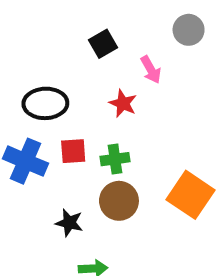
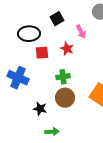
black ellipse: (45, 103) -> (29, 34), moved
red square: (73, 151) -> (42, 53), moved

